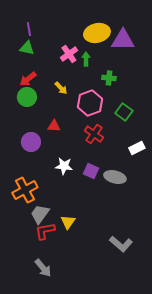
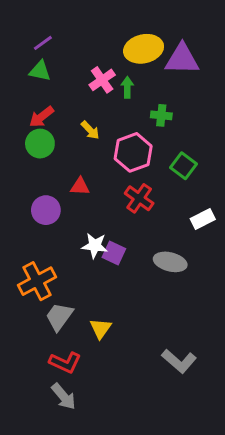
purple line: (29, 29) -> (43, 43), turned 64
purple square: (91, 171) -> (114, 253), moved
red L-shape: (45, 231) -> (65, 363), moved, turned -145

